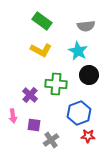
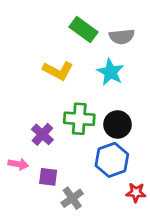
green rectangle: (42, 21) -> (84, 30), moved
black circle: (89, 75) -> (118, 124), moved
pink arrow: (13, 116) -> (18, 164), turned -72
red star: (88, 136) -> (136, 192), moved

